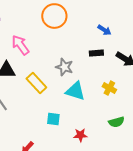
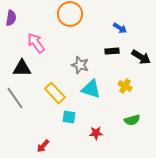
yellow rectangle: (36, 83) -> (55, 93), moved

